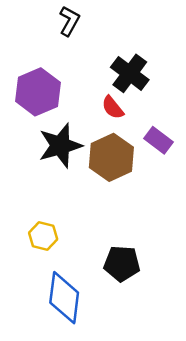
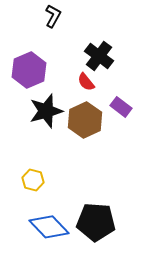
black pentagon: (122, 264) -> (96, 222), moved, size x1.4
blue diamond: (64, 298) -> (49, 227), turned -51

